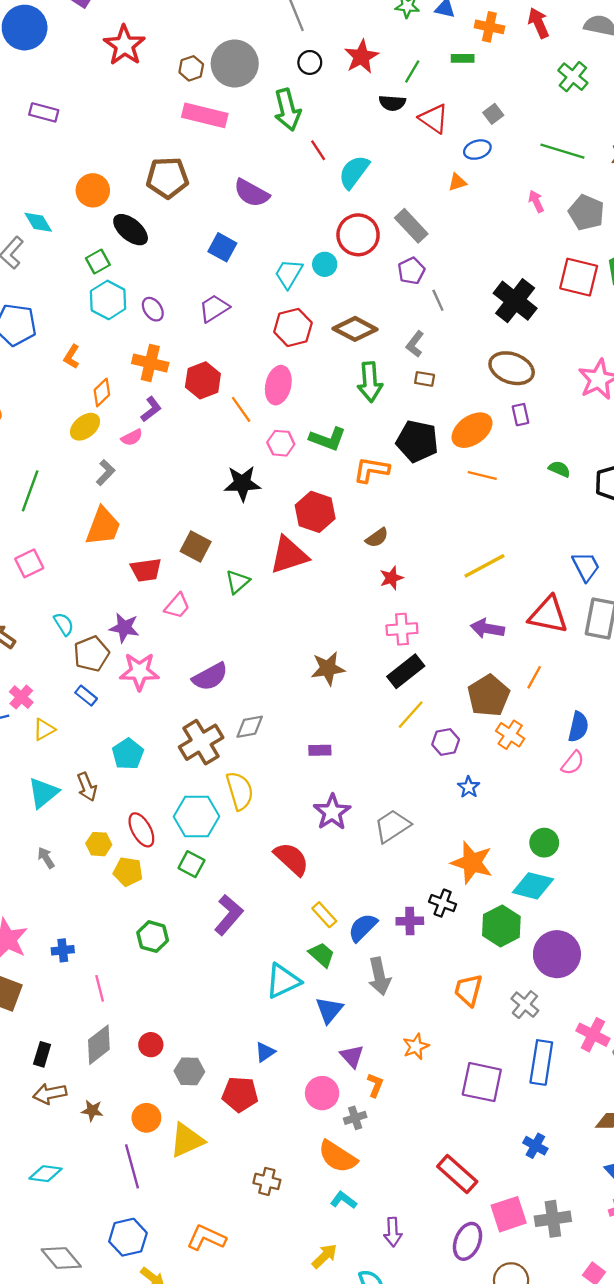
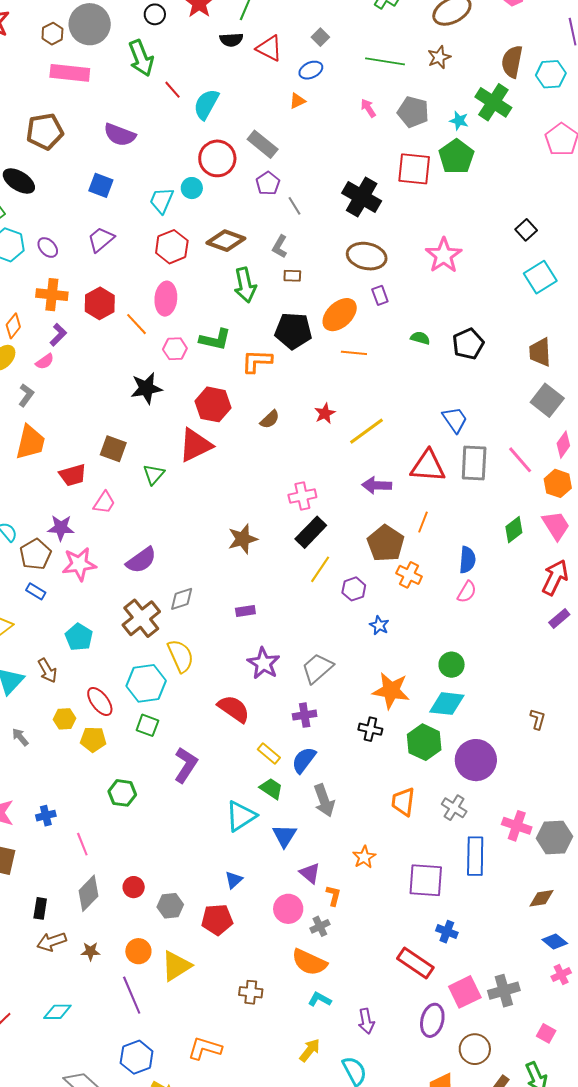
red star: (391, 578) -> (325, 413), moved
purple cross: (410, 921) -> (305, 715), moved
blue cross: (535, 1146) -> (447, 932), moved

